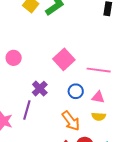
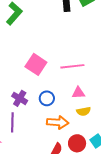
blue circle: (76, 91) -> (47, 98), moved
orange arrow: (71, 121) -> (58, 122), turned -35

